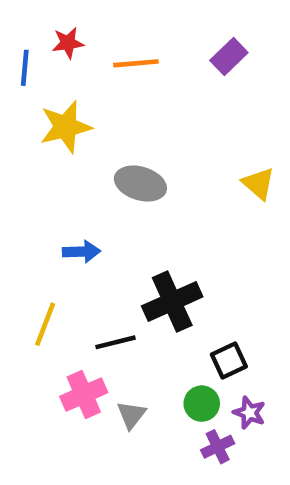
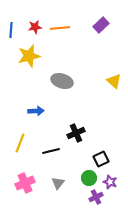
red star: (68, 43) -> (35, 27), moved
black cross: (172, 301) -> (76, 133), size x0.7
pink cross: (84, 394) -> (25, 183), moved

